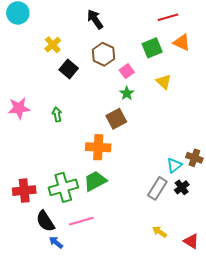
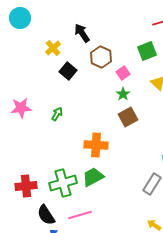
black arrow: (95, 19) -> (82, 33), moved
green arrow: (57, 114) -> (57, 114), turned 40
brown square: (116, 119) -> (128, 117), moved

